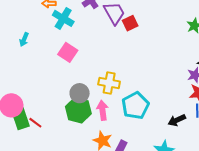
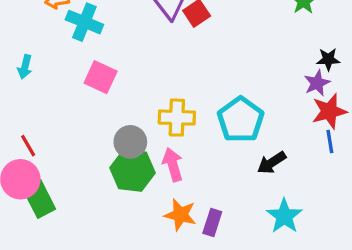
cyan pentagon: (135, 106) -> (241, 120), moved
black arrow: (177, 120) -> (272, 163), moved
red line: (35, 123) -> (28, 146), moved, turned 32

